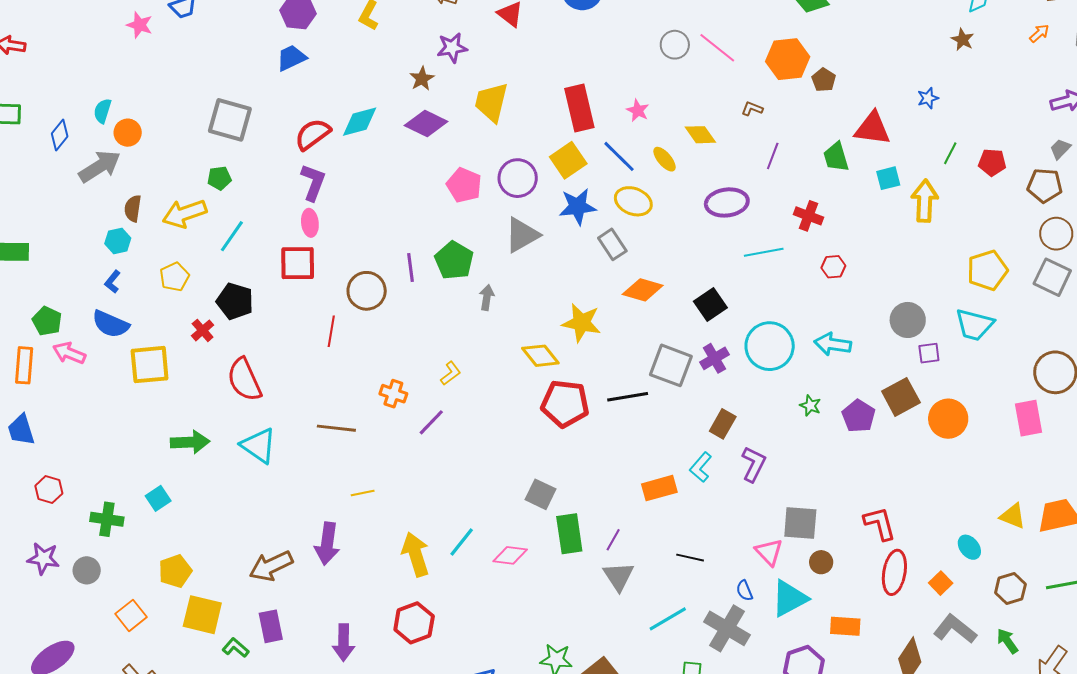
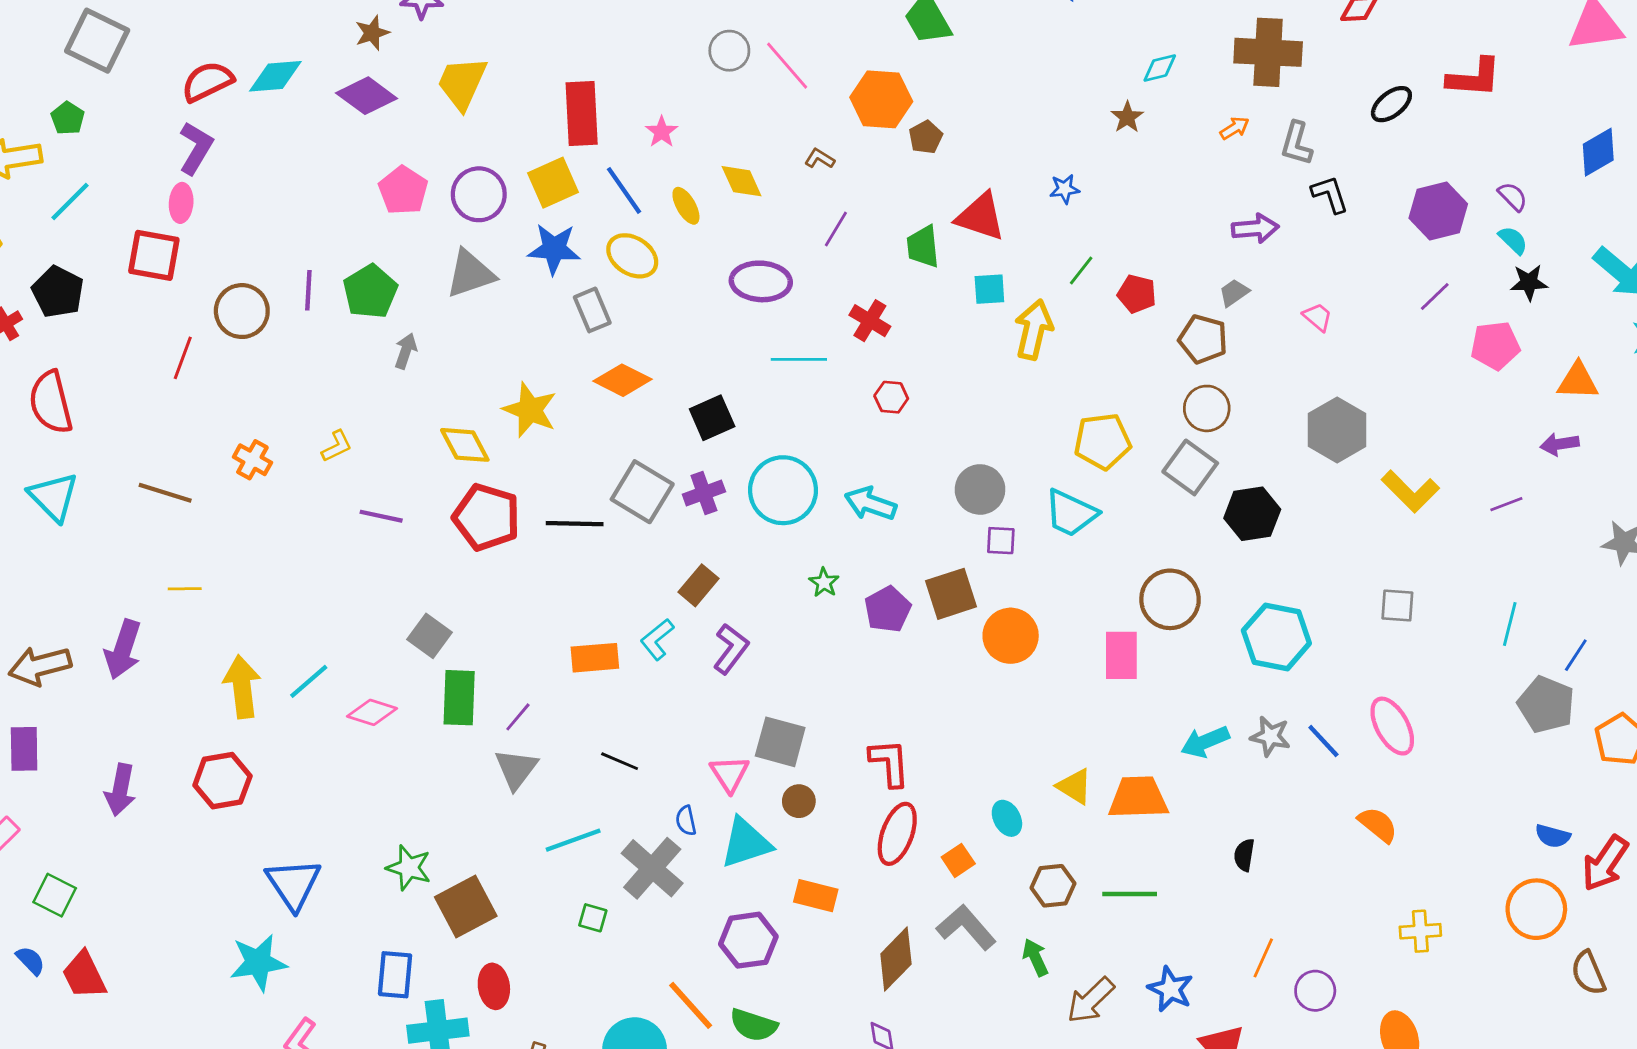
green pentagon: (219, 178) -> (68, 118), turned 30
purple line: (431, 422) -> (381, 516), moved, turned 48

